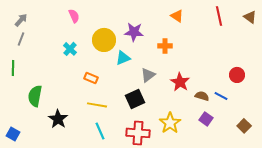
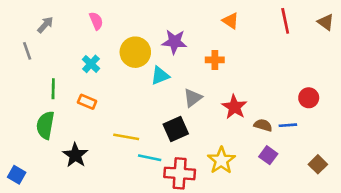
gray arrow: (21, 20) -> (45, 25), moved
gray line: (21, 39) -> (27, 51), turned -40
green line: (13, 68) -> (53, 89), moved
orange rectangle: (91, 78) -> (87, 102), moved
blue line: (221, 96) -> (288, 125), turned -32
cyan line: (100, 131) -> (150, 158), moved, turned -54

